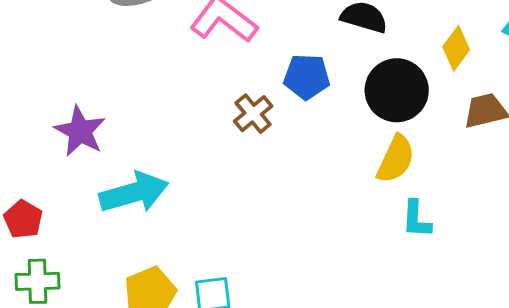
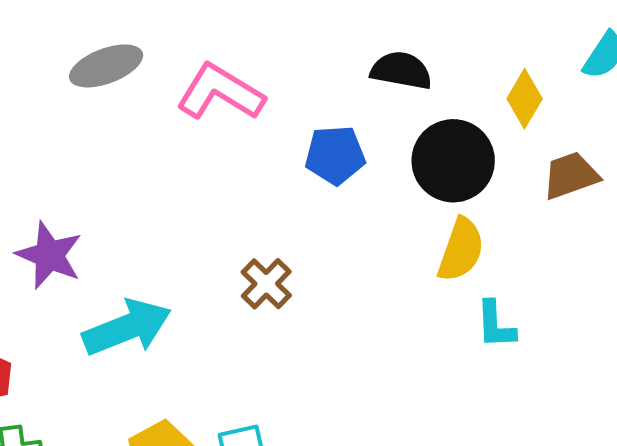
brown cross: (253, 114) -> (266, 284), moved

